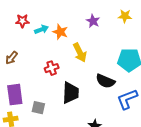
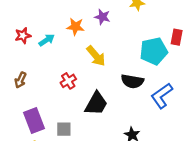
orange star: (60, 32) -> (75, 27), moved
black trapezoid: (71, 93) -> (96, 104), turned 40

